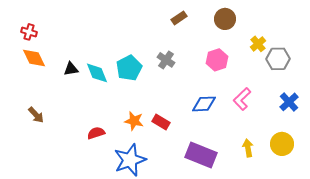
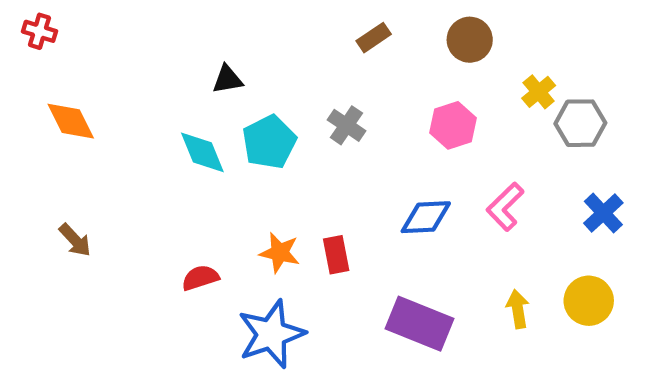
red cross: (29, 32) -> (39, 31), moved
black triangle: (71, 69) -> (227, 79), moved
red rectangle: (161, 122) -> (336, 255), turned 48

